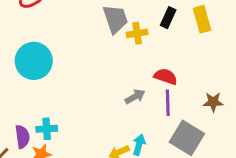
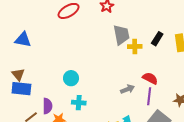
cyan circle: (34, 61) -> (71, 78), moved, size x0.6
cyan cross: (47, 129) -> (79, 103), moved

